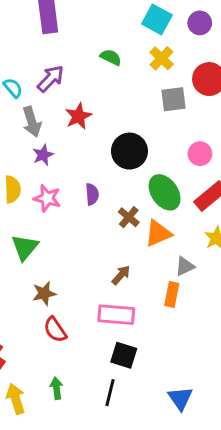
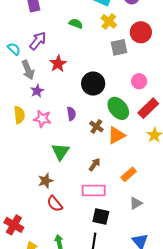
green triangle: (25, 247) -> (60, 152), moved
gray triangle: (185, 266) -> (136, 203), moved
orange rectangle: (172, 294) -> (129, 174), turned 42

